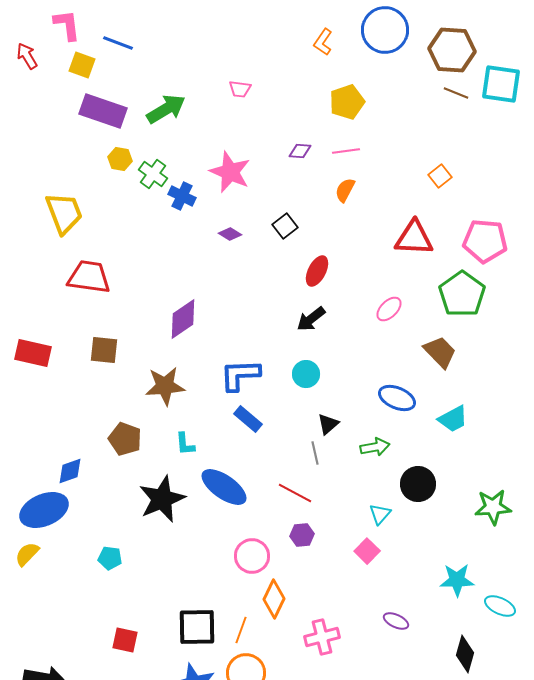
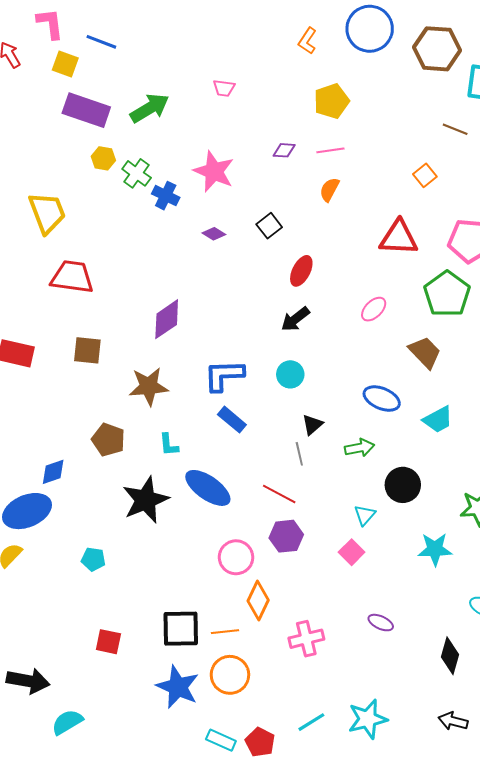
brown line: (456, 93) -> (455, 129), moved
purple hexagon: (302, 535) -> (286, 536), size x1.4
cyan star: (457, 580) -> (435, 549), moved
orange line: (241, 630) -> (225, 632), turned 64

